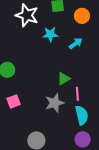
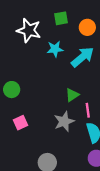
cyan arrow: (76, 43) -> (82, 57), size x1.6

